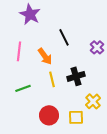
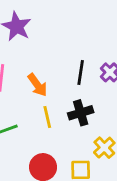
black line: (64, 37) -> (81, 72), moved, turned 36

